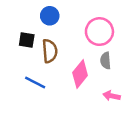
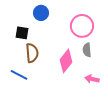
brown semicircle: (50, 51) -> (32, 53), moved
blue line: (35, 82) -> (19, 75), moved

